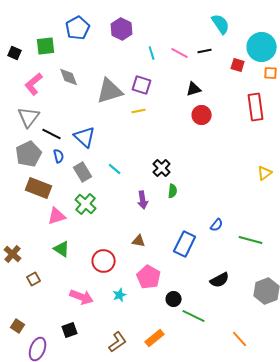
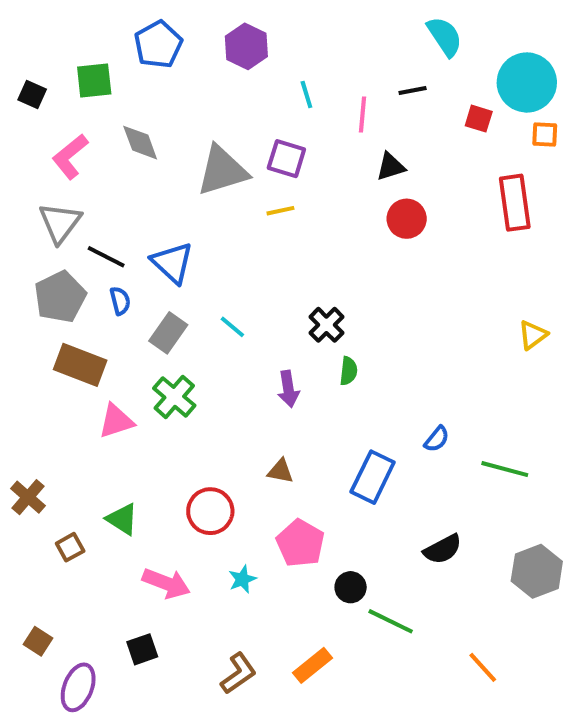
pink line: (180, 53) -> (363, 115), moved, turned 66
gray rectangle: (83, 172) -> (168, 333), turned 66
green triangle: (62, 249) -> (122, 519), moved

